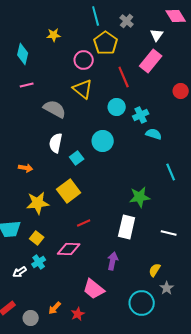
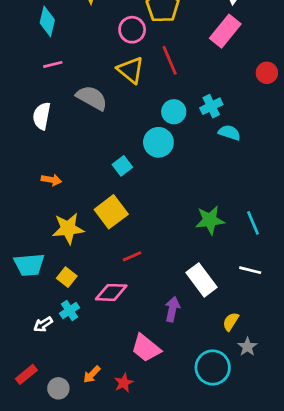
red line: (124, 77) -> (170, 60), moved
cyan circle: (117, 107) -> (174, 112), moved
white semicircle: (56, 143) -> (42, 116), moved
cyan line: (171, 172) -> (253, 223), moved
white rectangle: (127, 227) -> (202, 280), moved, turned -50

